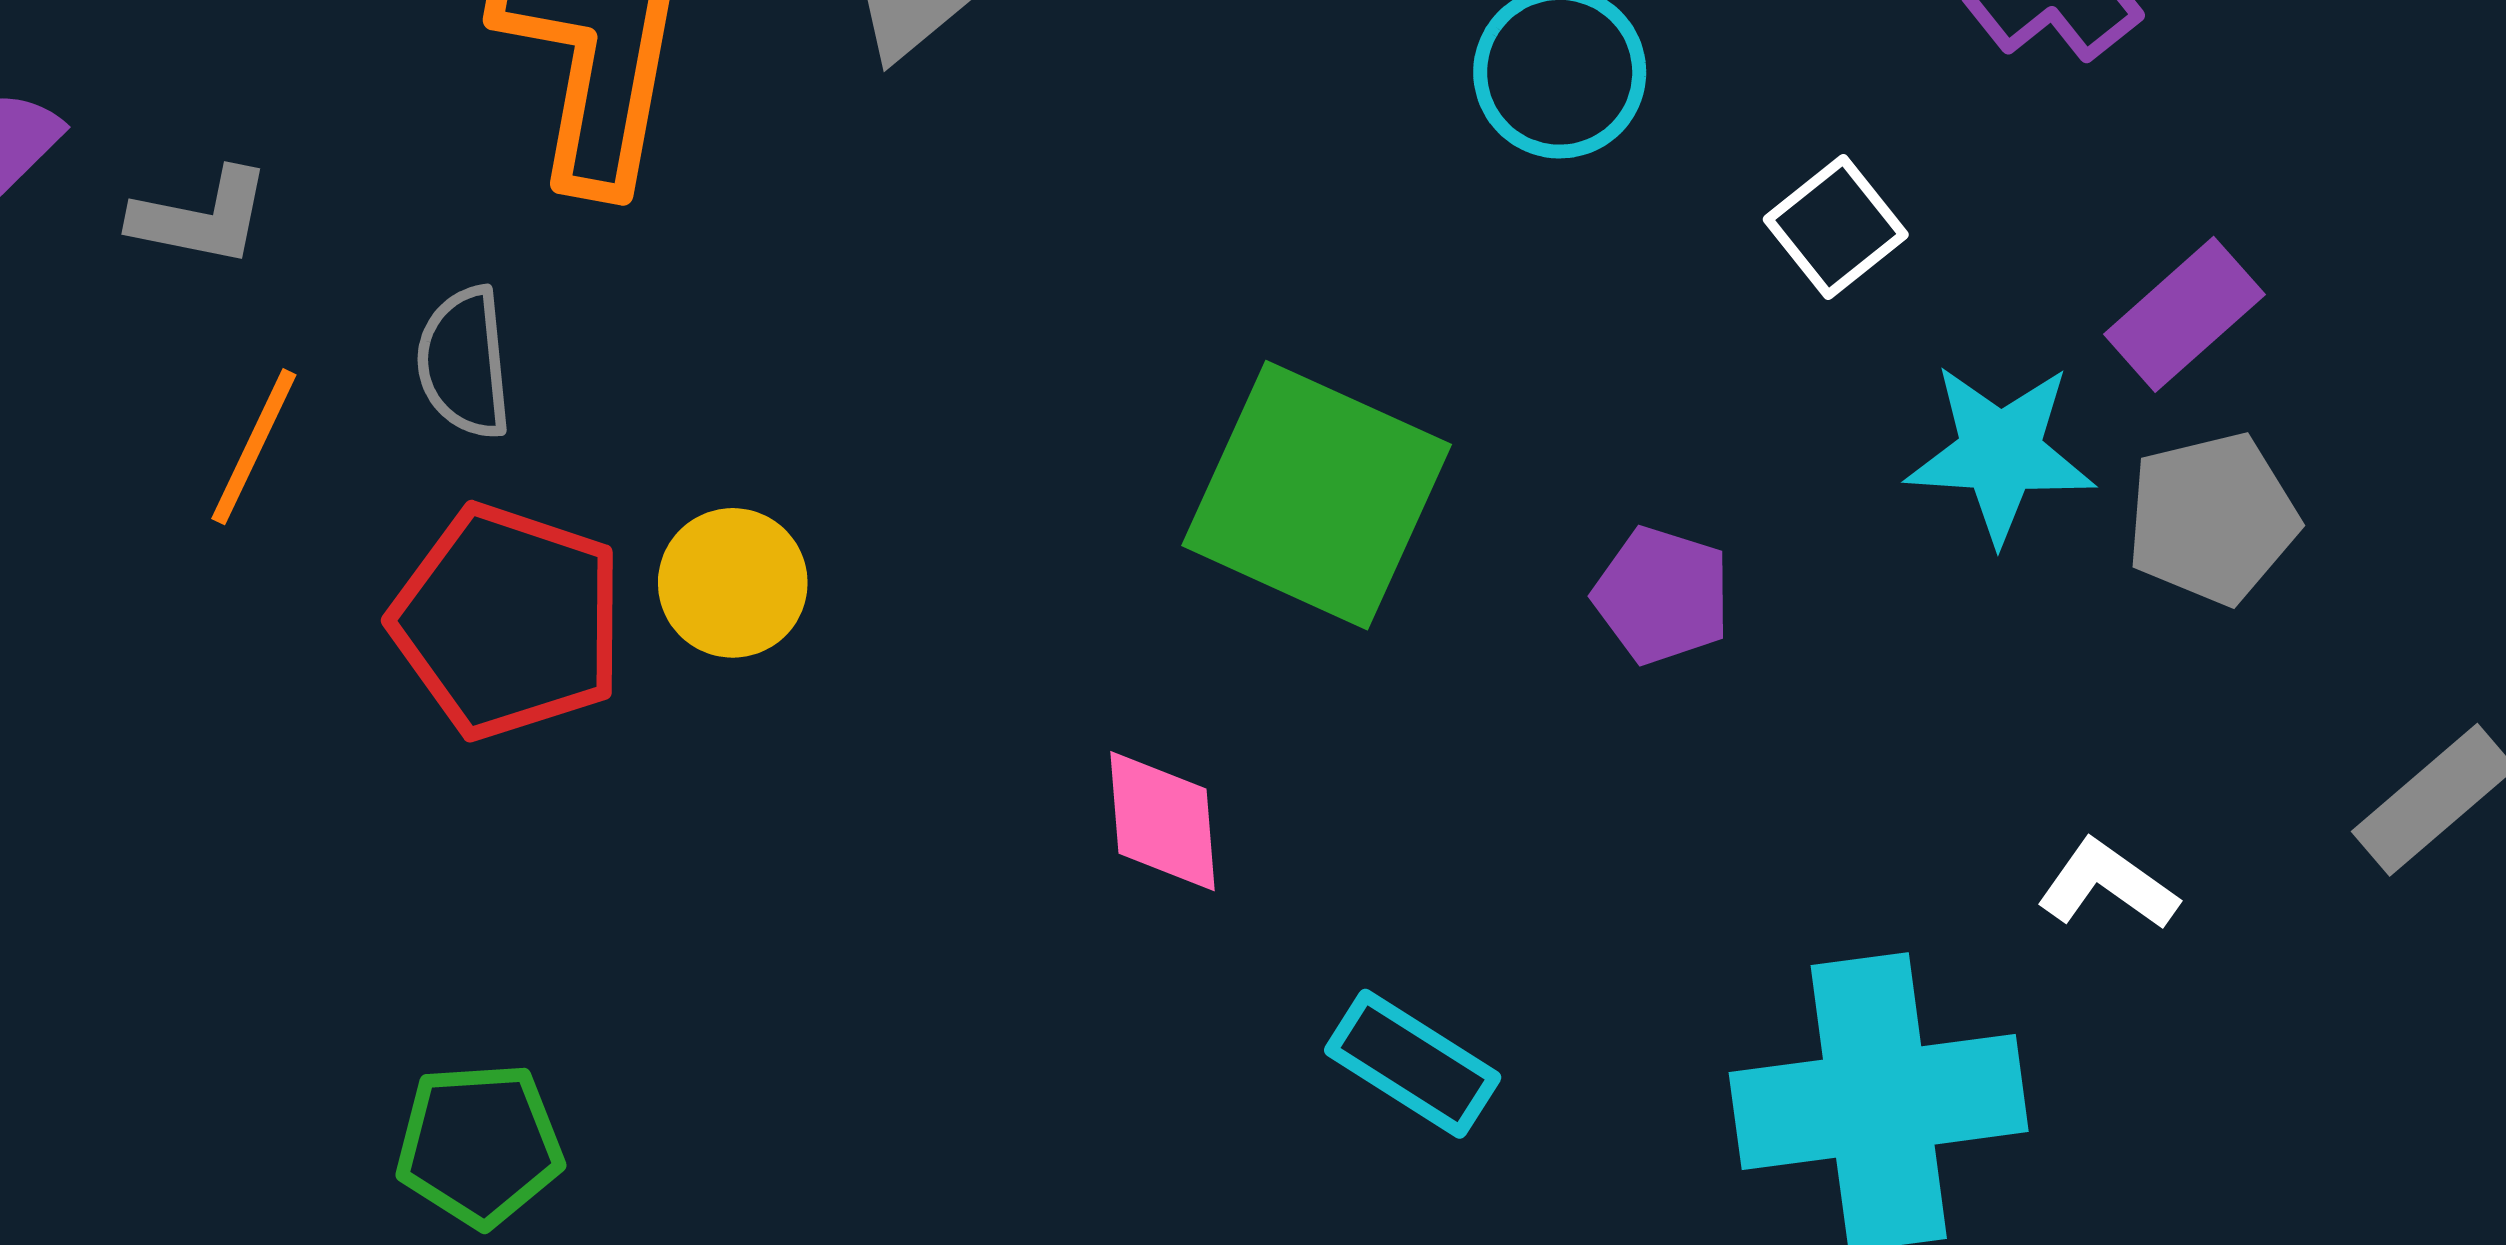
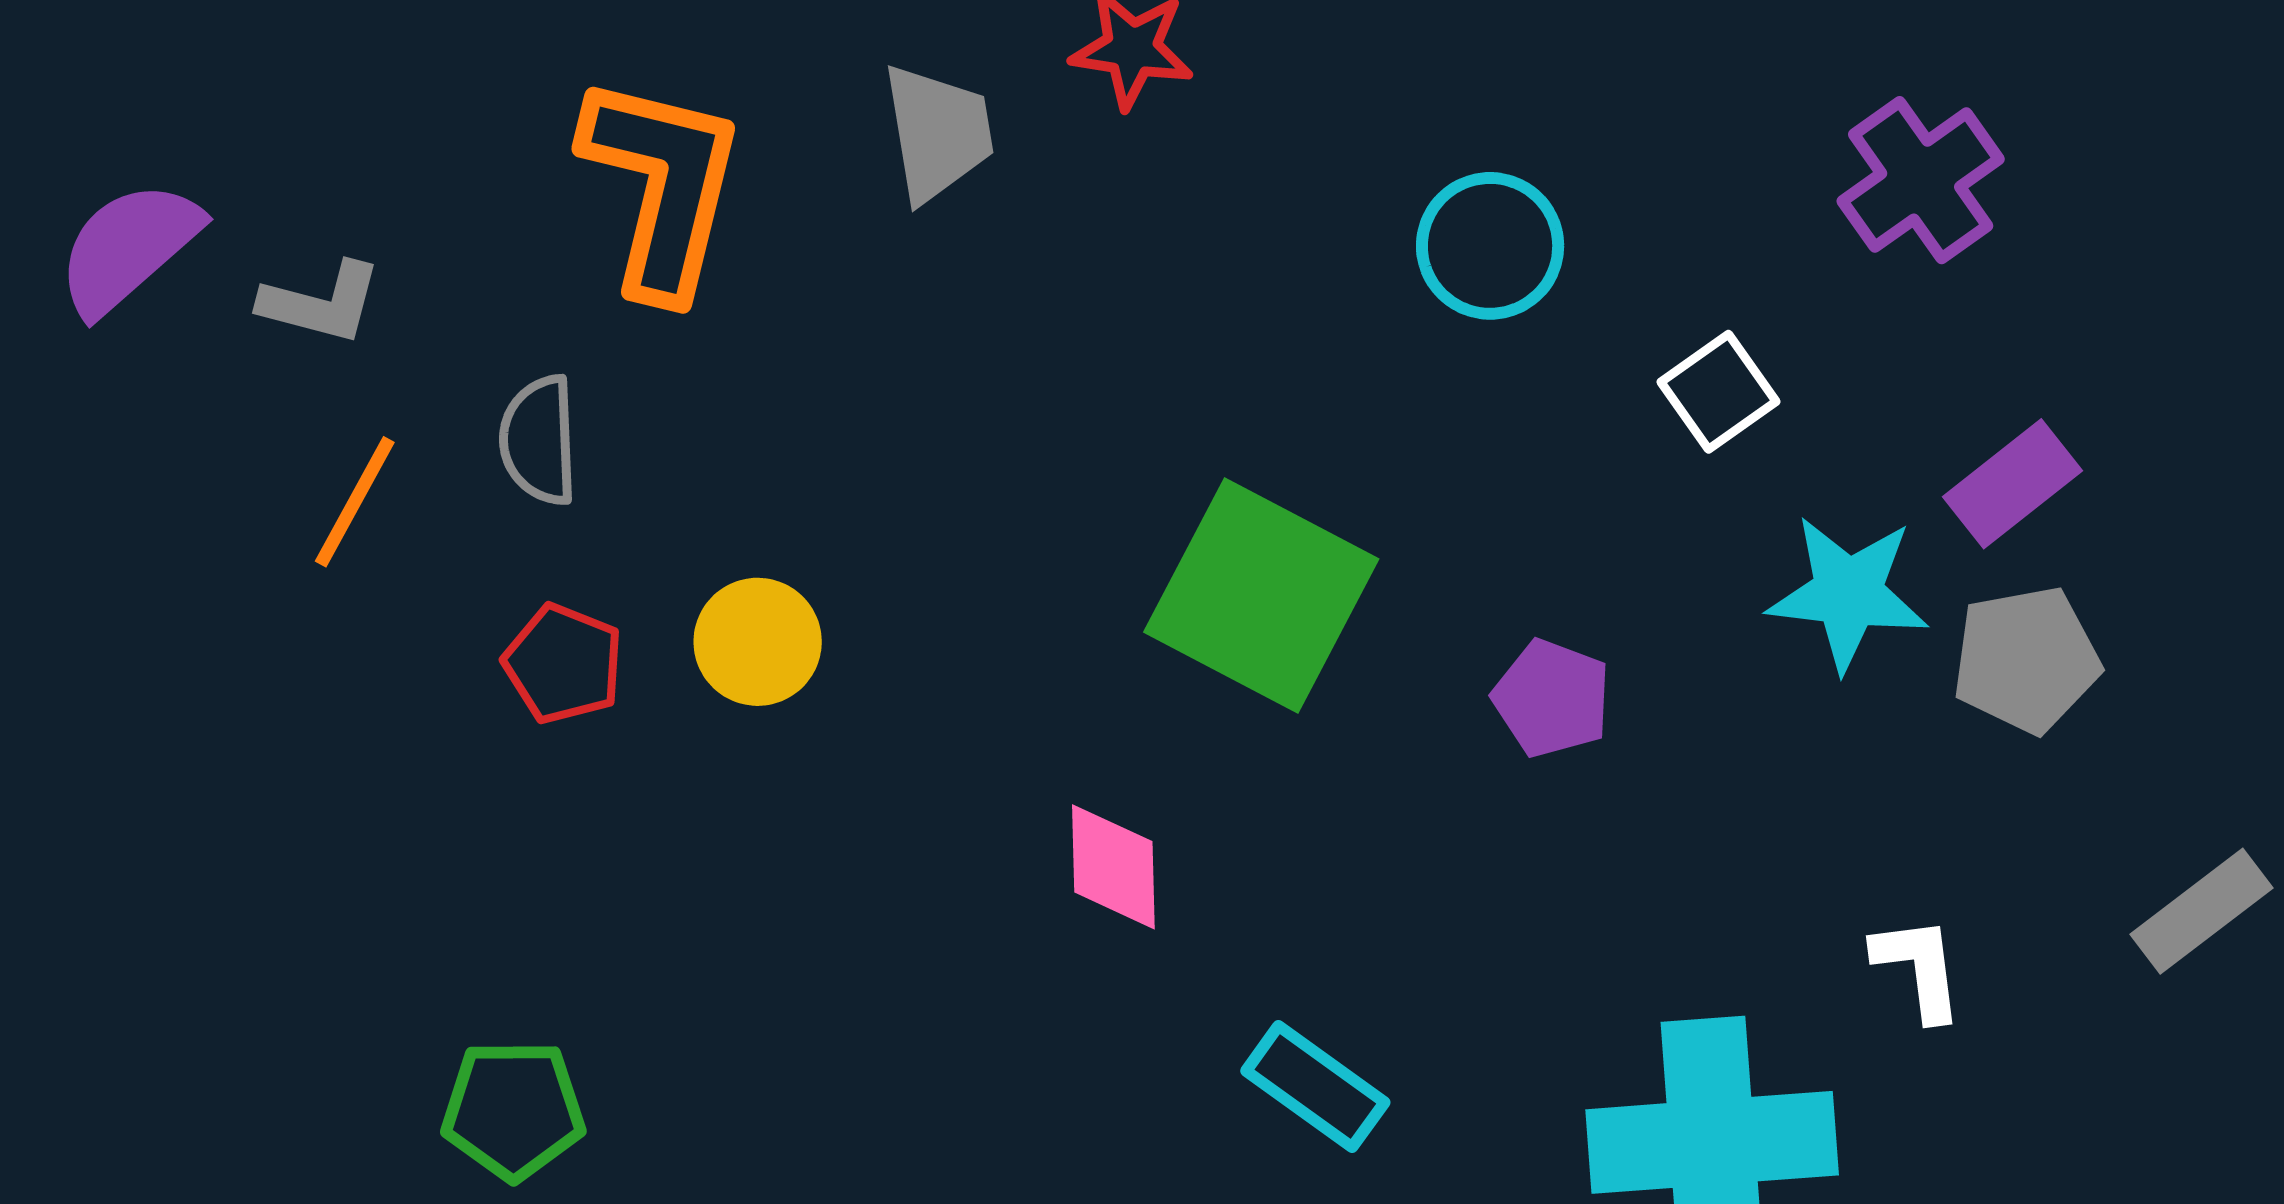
red pentagon: (508, 621) -> (563, 664), size x0.6
white L-shape: (2108, 885) -> (1919, 968), turned 44

